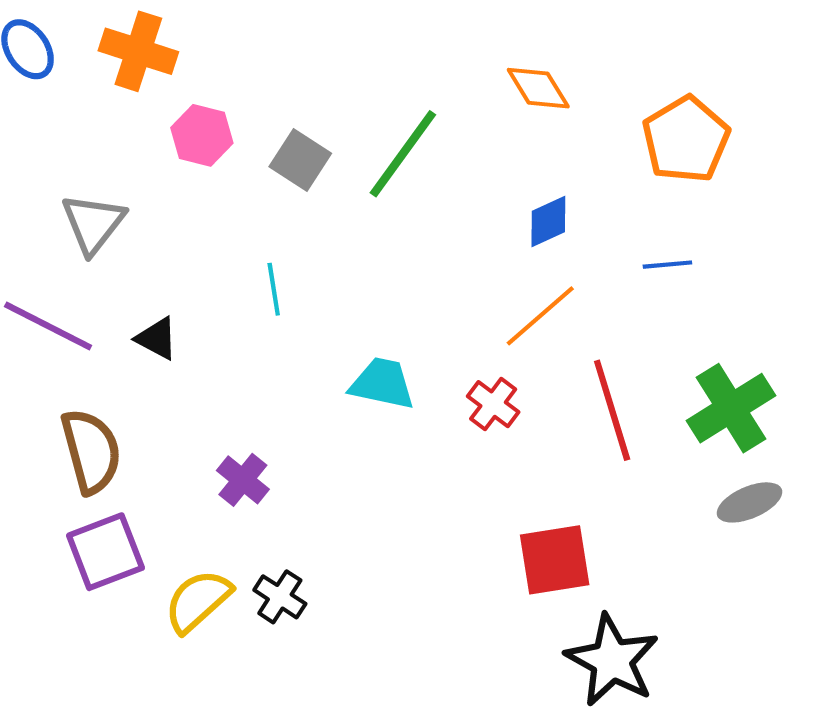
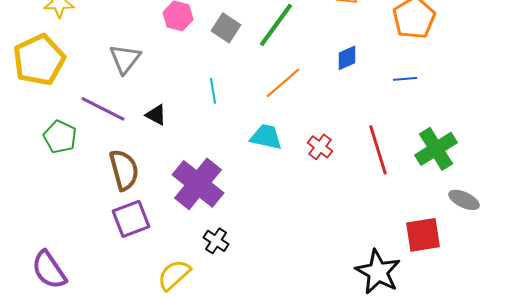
orange line: (540, 316) -> (283, 83), moved
purple cross: (243, 480) -> (198, 184), size x2.0
gray ellipse: (749, 502) -> (464, 200), moved, turned 48
red square: (555, 560) -> (423, 235), moved
yellow semicircle: (198, 601) -> (174, 275), moved

